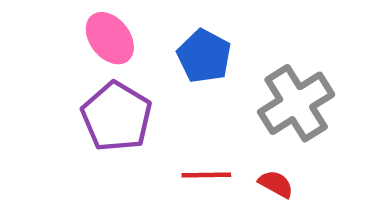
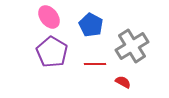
red line: (206, 175) -> (95, 64), moved

